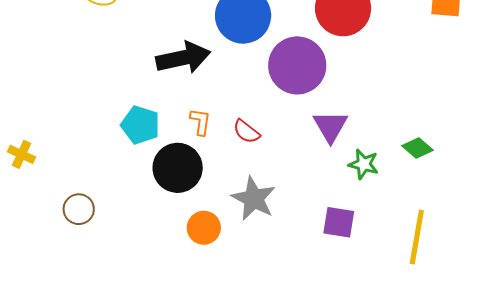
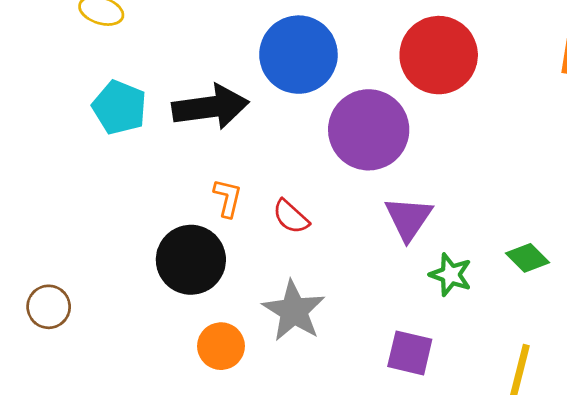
cyan pentagon: (140, 125) -> (119, 107), moved

